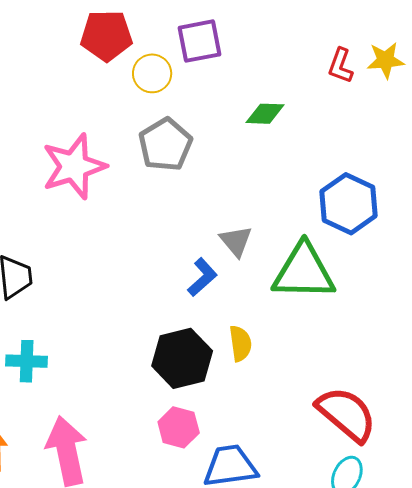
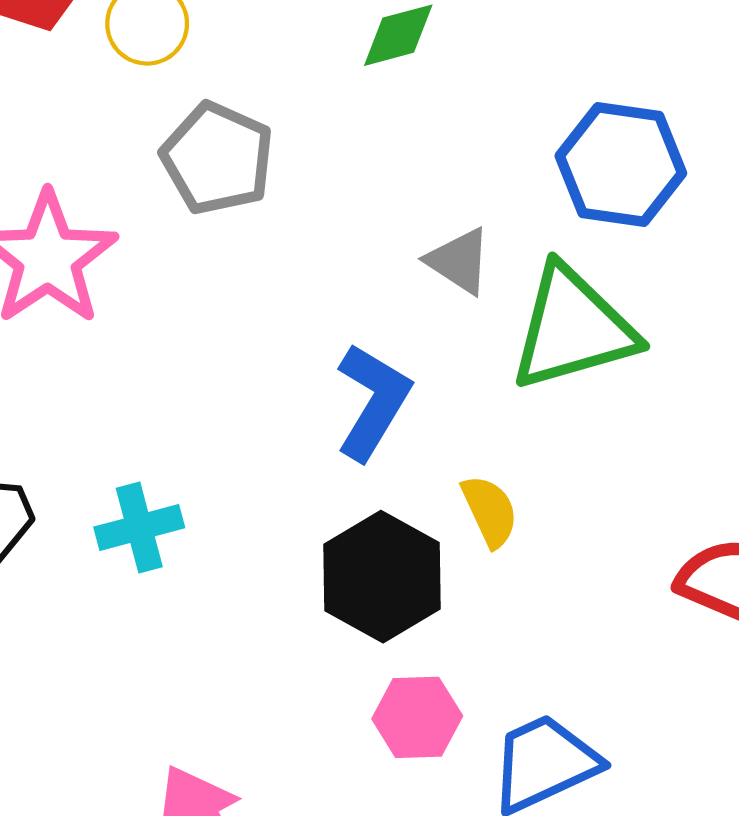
gray triangle: (236, 241) -> (459, 261), moved
blue L-shape: (202, 277) -> (373, 402), size x1.4
cyan cross: (27, 361) -> (139, 527), moved

